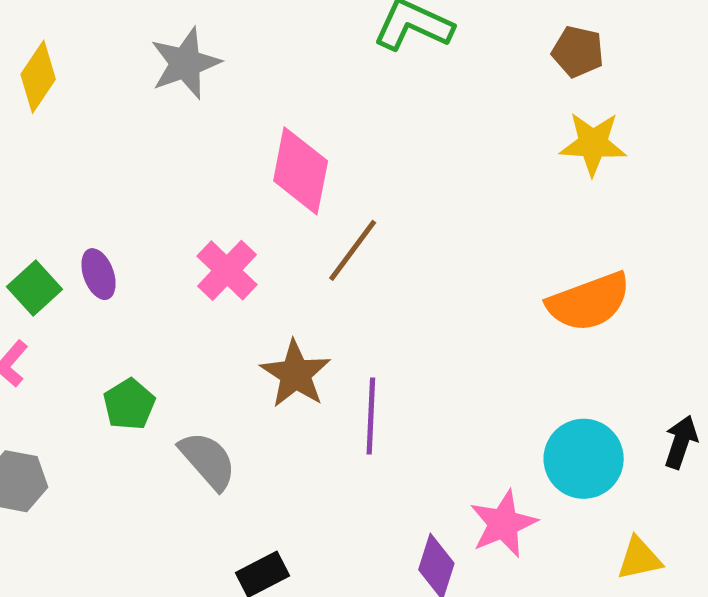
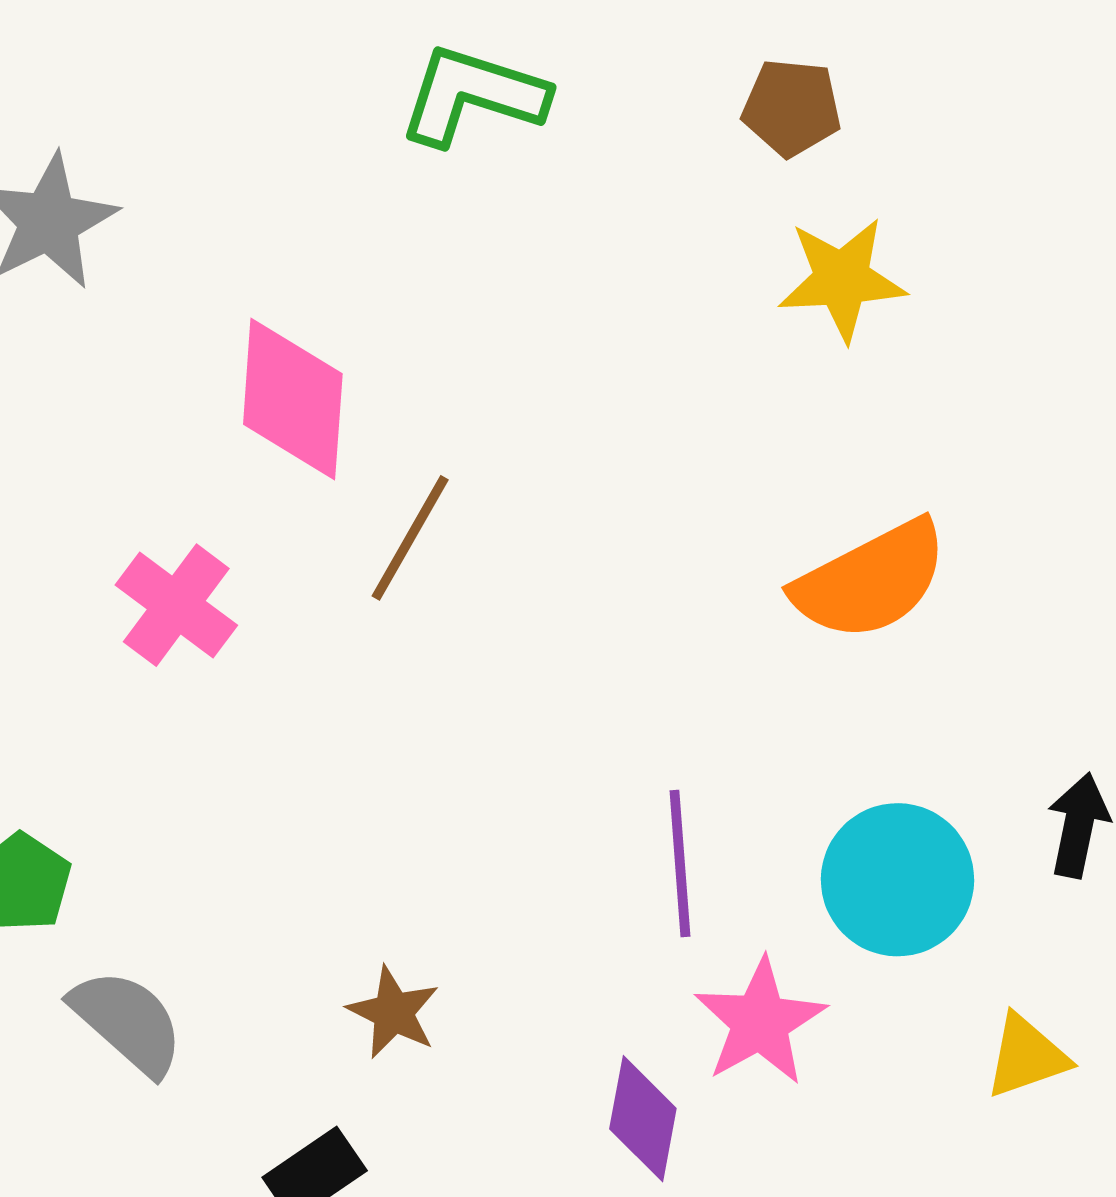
brown star: (295, 374) -> (393, 1012), moved, size x0.7
purple line: (371, 416) -> (680, 864), moved
gray semicircle: (208, 461) -> (128, 1022), moved

